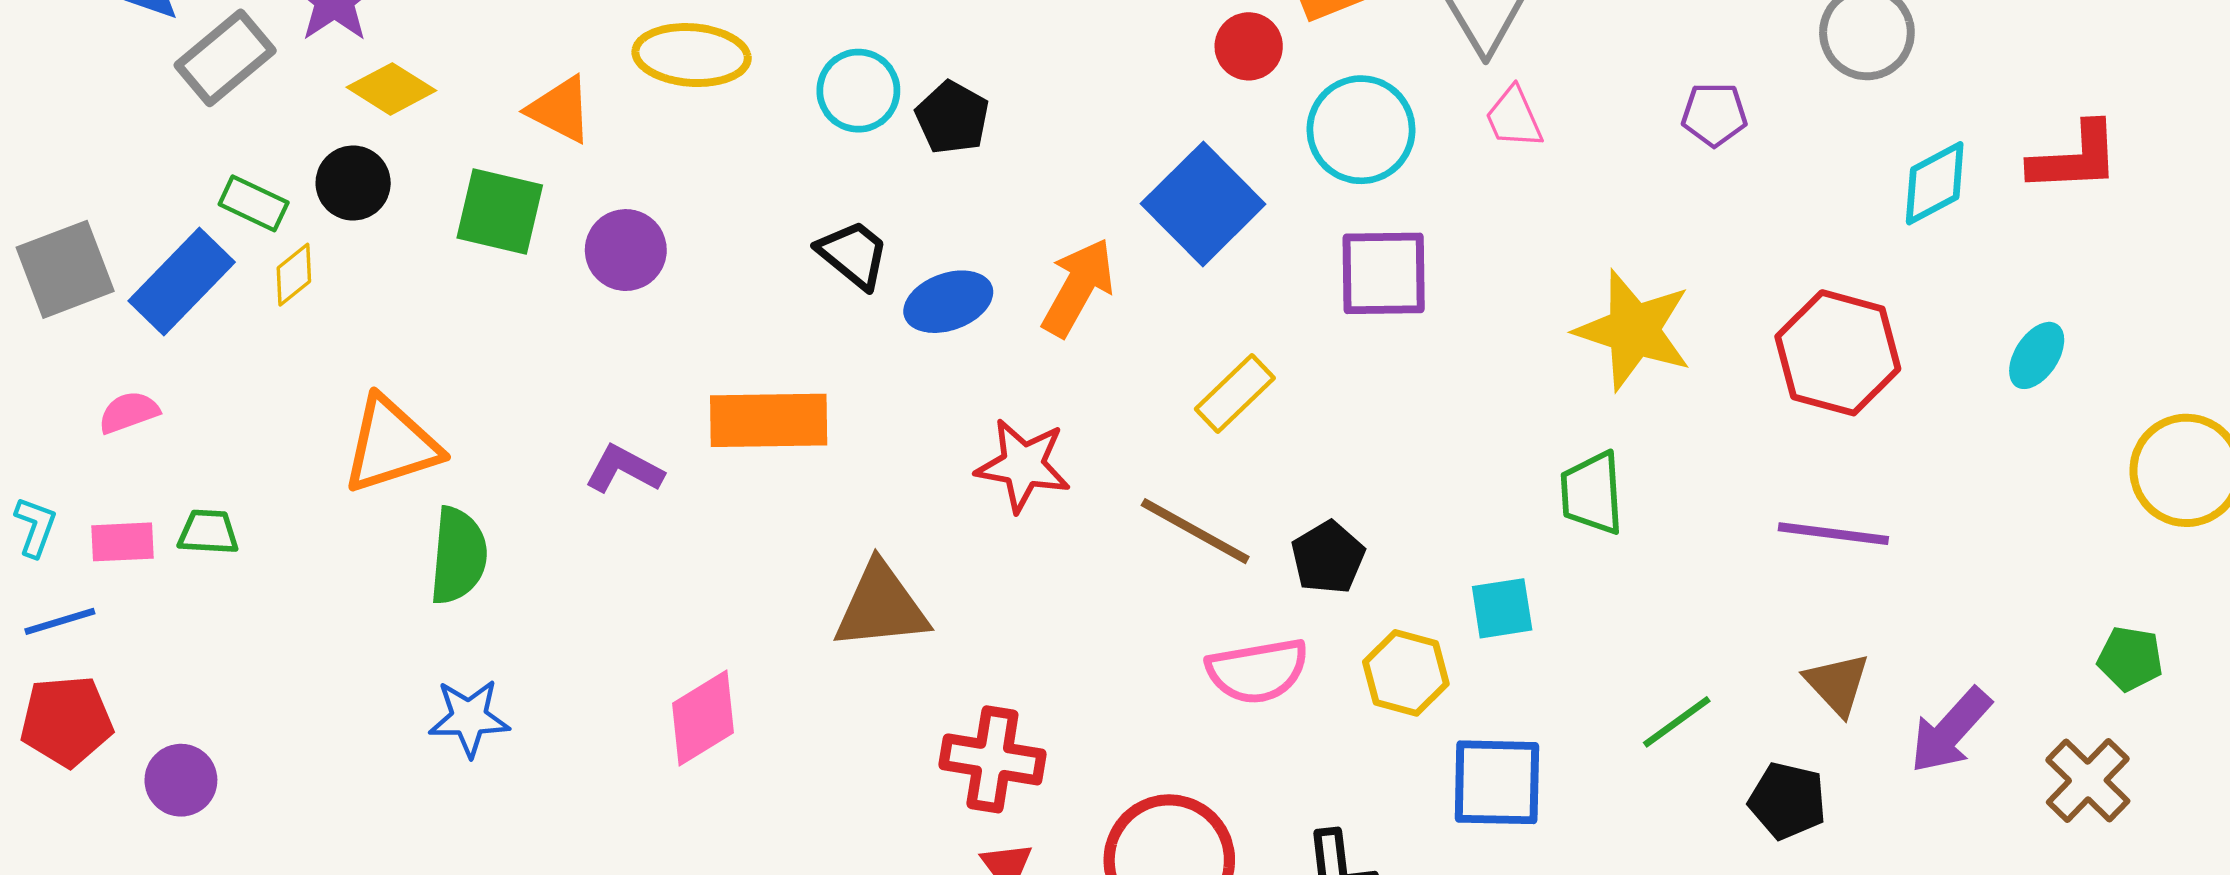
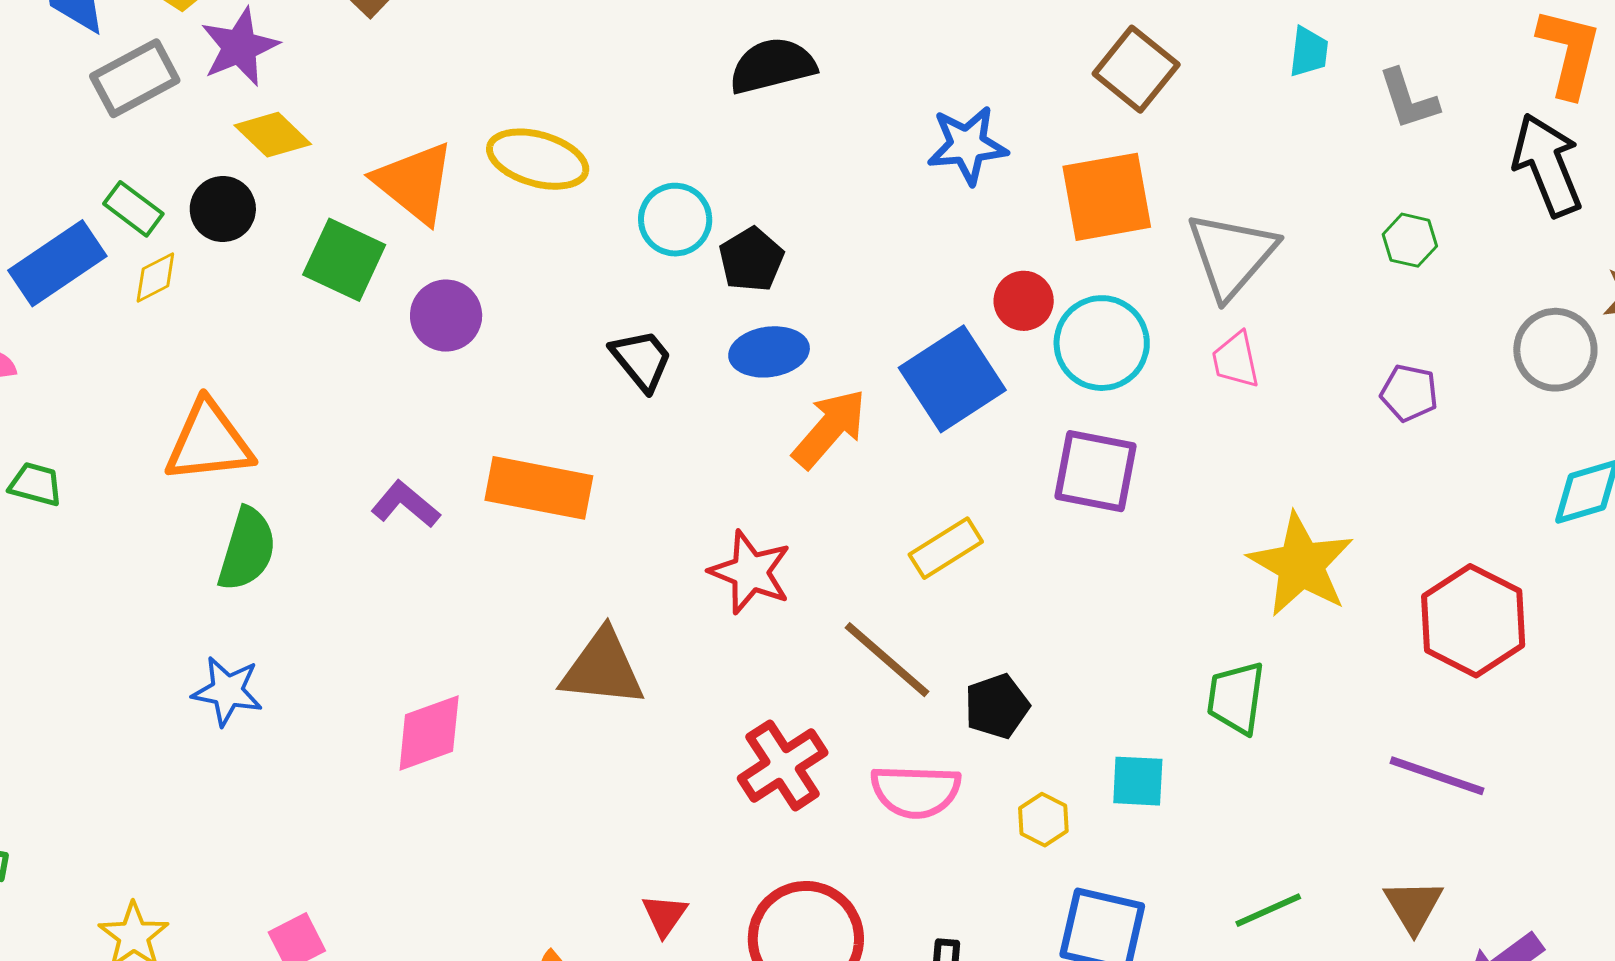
red circle: (1249, 46) -> (1024, 301), moved
orange triangle: (560, 109) -> (415, 183), size x1.4
blue ellipse: (948, 302) -> (769, 352), moved
yellow hexagon: (1406, 673) -> (1043, 820), size x0.7
red cross: (992, 759) -> (783, 765), moved, turned 36

